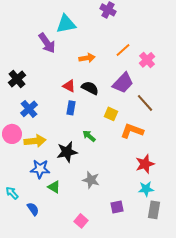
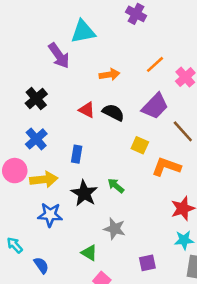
black cross: (17, 79) -> (36, 99), moved
blue rectangle: (71, 108) -> (77, 154), moved
green arrow: (89, 136) -> (116, 186), moved
black star: (67, 152) -> (84, 193), turned -30
green triangle: (54, 187) -> (89, 253), moved

